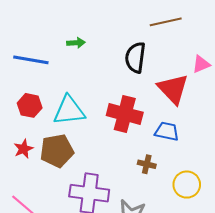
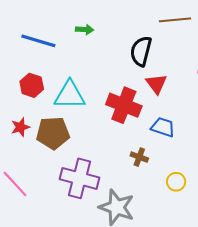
red triangle: (173, 89) -> (156, 84), moved, size x0.7
yellow circle: (187, 185) -> (176, 182), size x0.7

